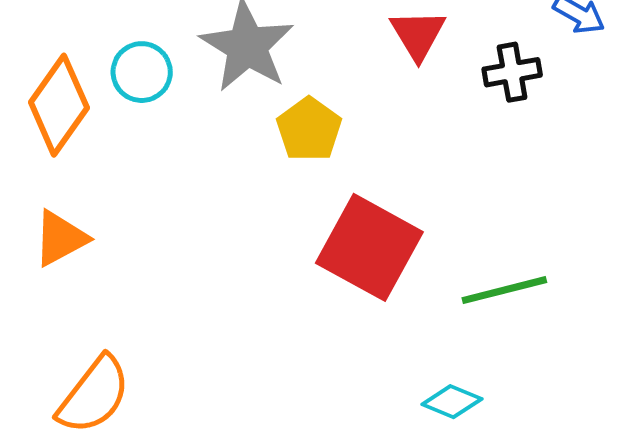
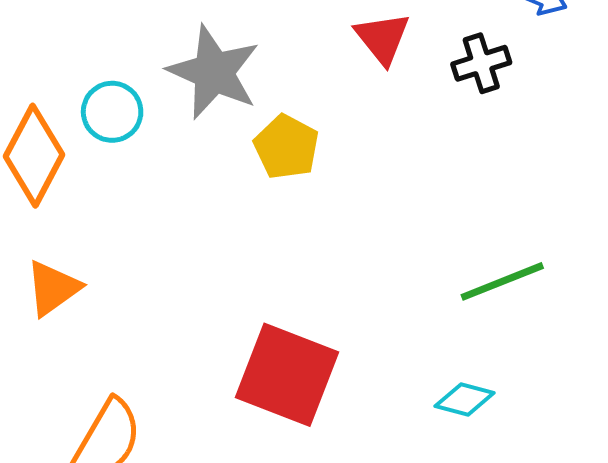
red square: (369, 247) -> (287, 375), moved

